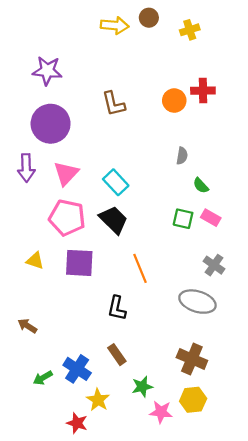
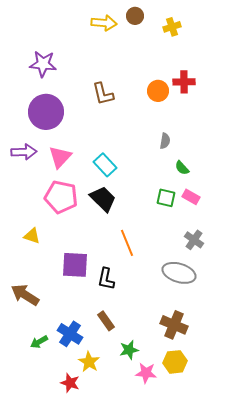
purple arrow: (26, 168) -> (24, 152), turned -90
purple square: (79, 263) -> (75, 265), moved
brown arrow: (27, 326) -> (25, 295), size x1.6

